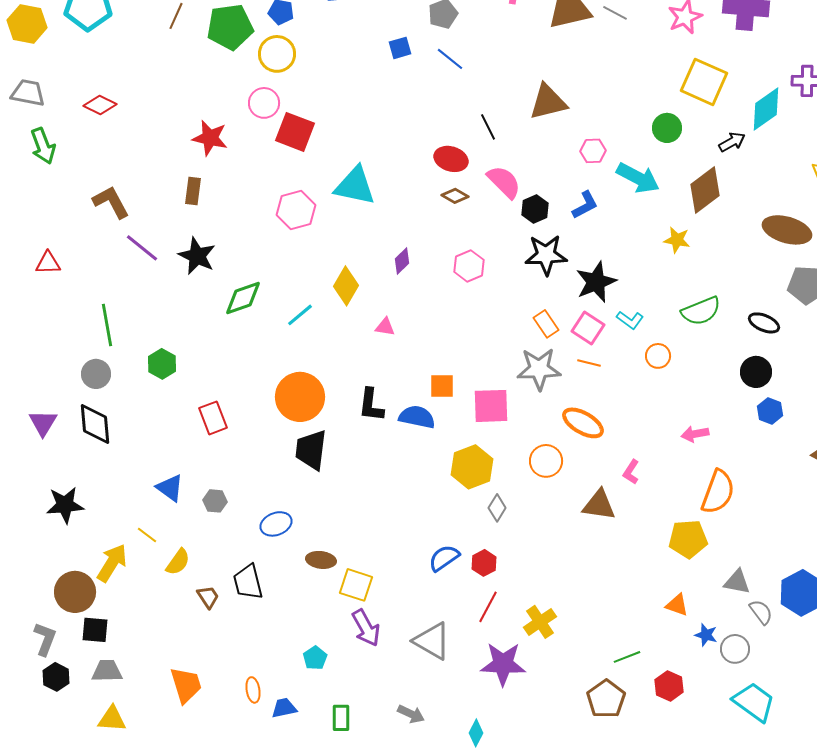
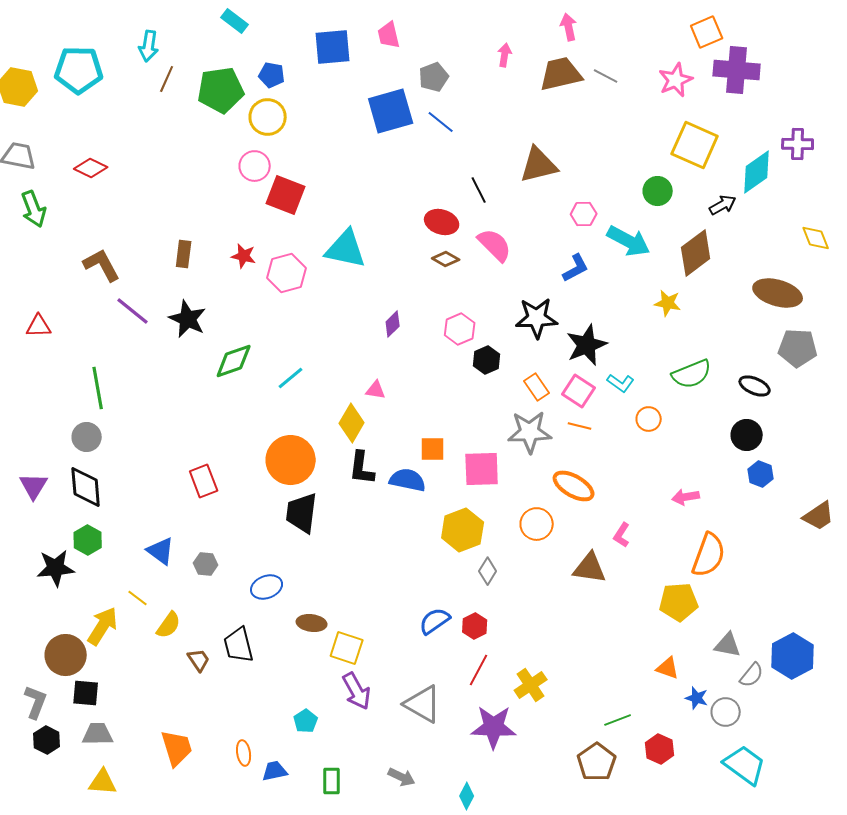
blue square: (400, 48) -> (391, 111), size x2.0
red star: (210, 138) -> (244, 256), moved, size x0.7
black hexagon: (535, 209) -> (487, 360), moved
yellow diamond: (346, 286) -> (352, 423), moved
green hexagon: (162, 364) -> (88, 540), moved
gray semicircle: (761, 612) -> (752, 675), turned 76

